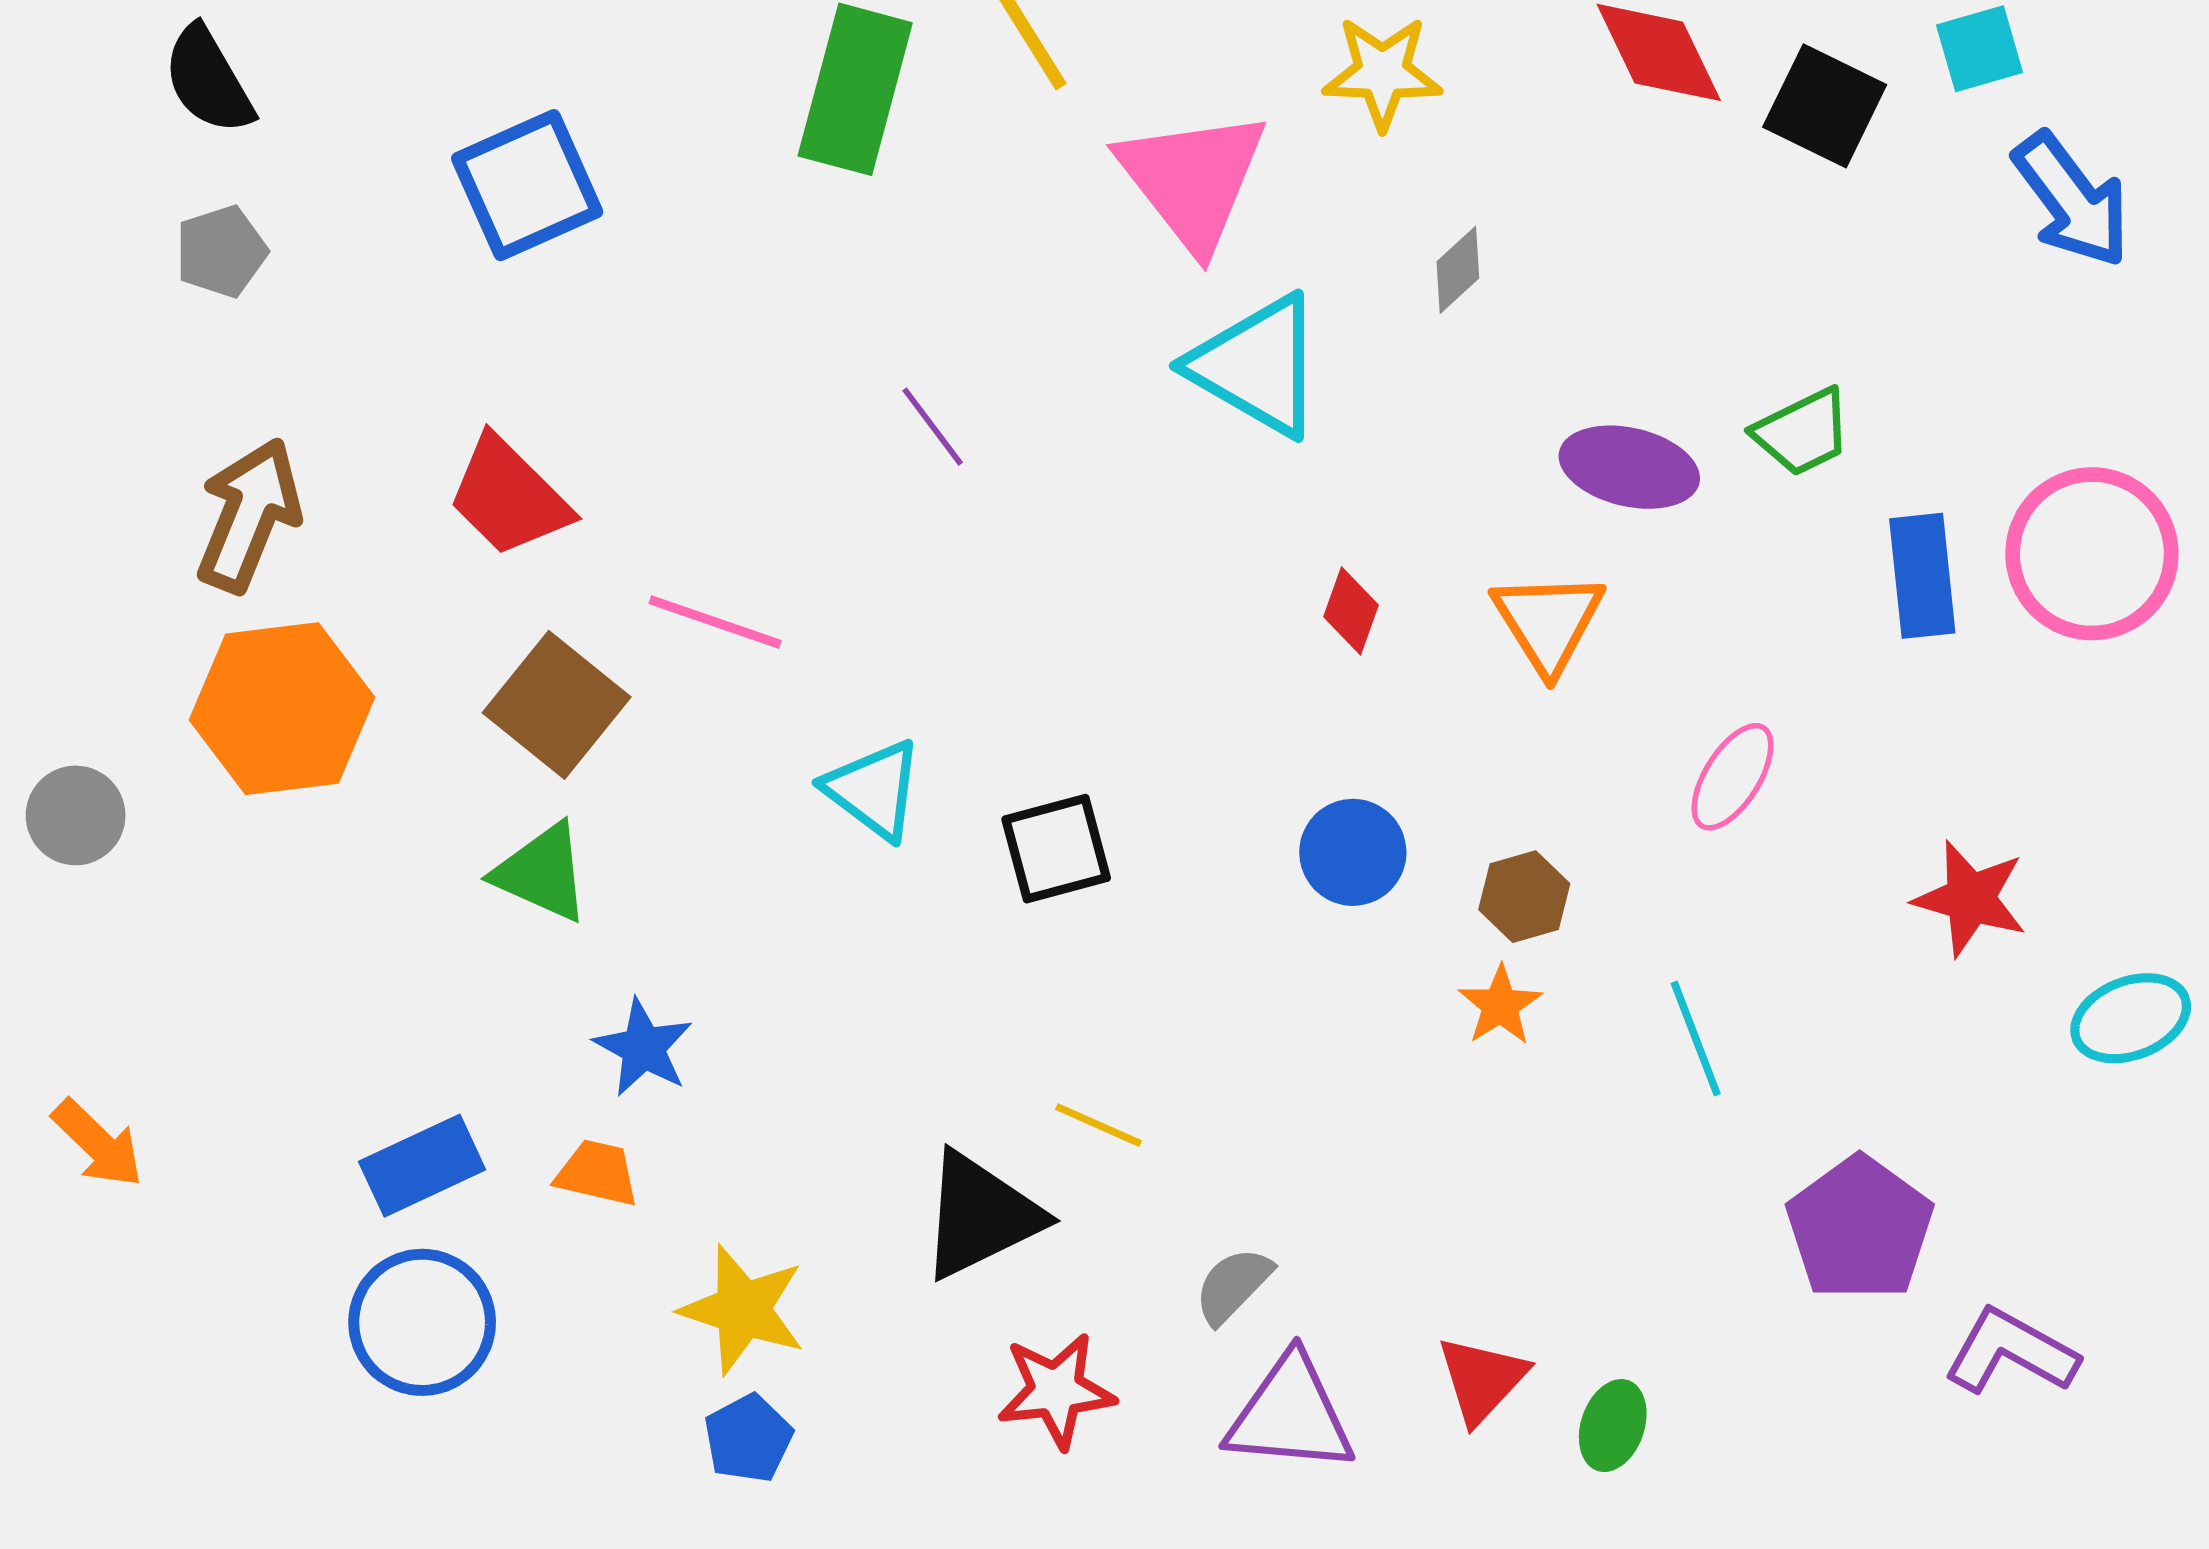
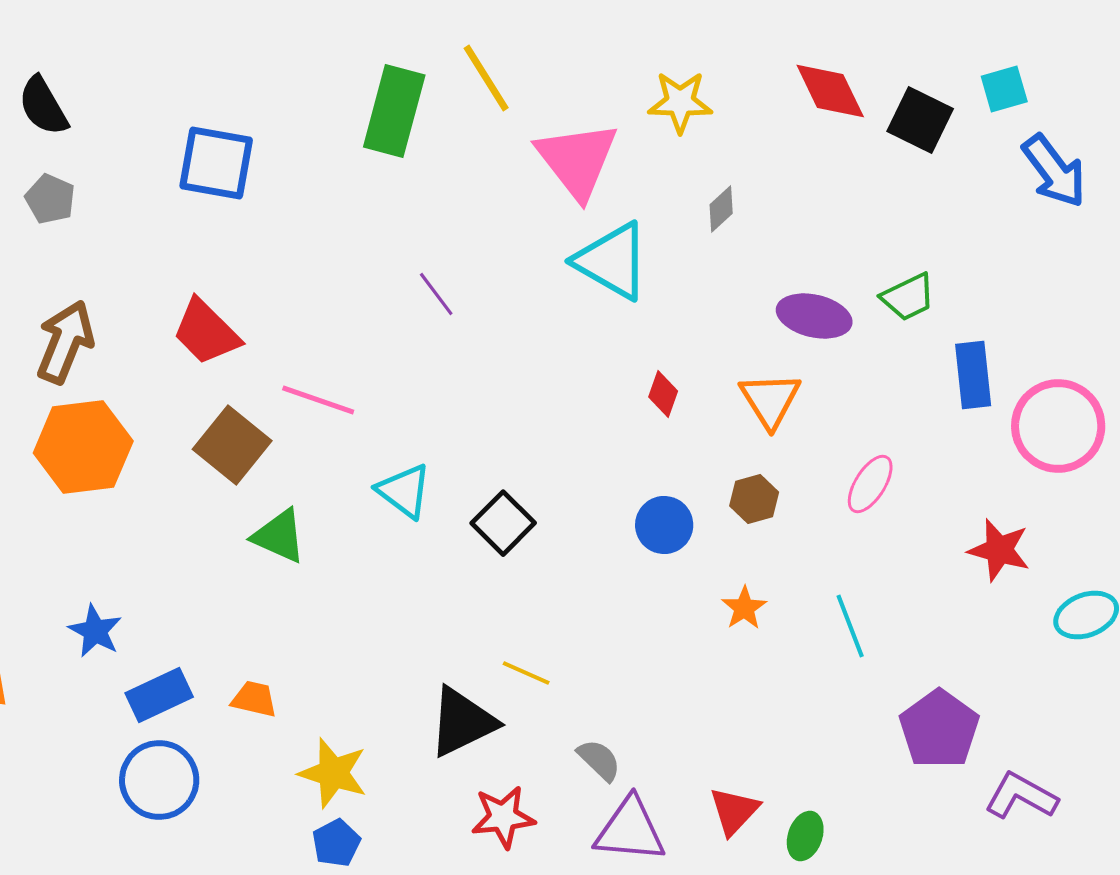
blue square: (527, 185) -> (216, 163), turned 34
gray pentagon: (221, 251) -> (50, 199), turned -30
pink circle: (2092, 554) -> (1058, 426), moved
black square: (1056, 849) -> (503, 523), turned -30
green triangle: (542, 873) -> (279, 536), moved
brown hexagon: (1524, 897) -> (754, 499), moved
blue star: (643, 1048) -> (95, 631), moved
gray semicircle: (1233, 1285) -> (599, 760), turned 90

